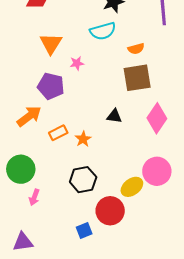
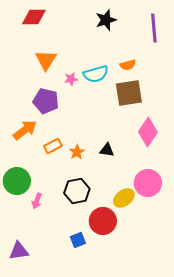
cyan semicircle: (103, 31) -> (96, 74), moved
black triangle: (114, 116) -> (107, 150), moved
pink arrow: (34, 197) -> (37, 201), moved

